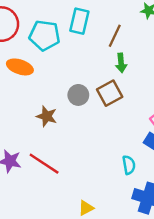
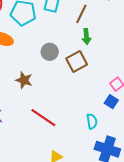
gray circle: (78, 95) -> (50, 52), moved
red line: (44, 164) -> (43, 118), moved

